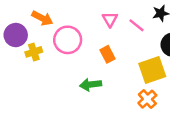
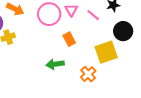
pink circle: (68, 40) -> (49, 14), moved
orange cross: (147, 99) -> (88, 74), moved

